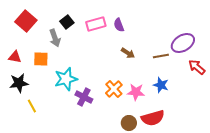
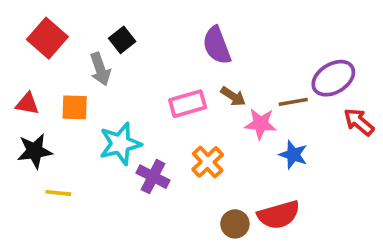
pink rectangle: (96, 24) -> (188, 104), moved
purple semicircle: (119, 25) -> (217, 45), size x1.5
pink star: (136, 92) -> (260, 124), moved
yellow line: (32, 106) -> (58, 193), turned -56

